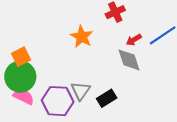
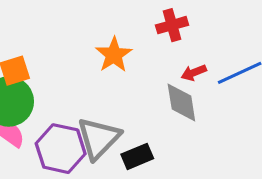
gray triangle: (81, 91) -> (99, 138), size x1.4

